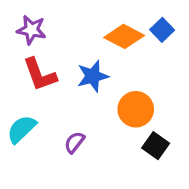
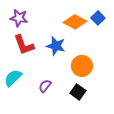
blue star: (93, 76) -> (56, 46), turned 30
black square: (156, 146) -> (78, 92), moved

